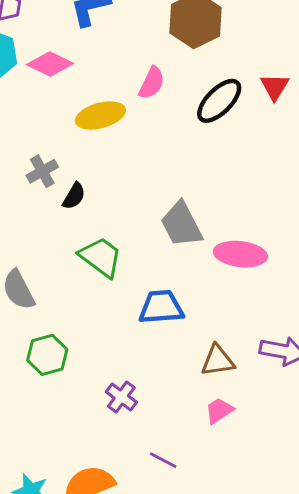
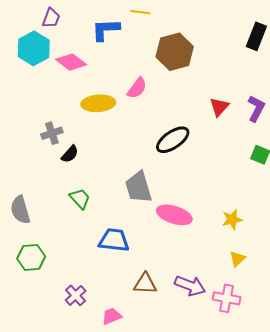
black ellipse: (219, 101) -> (173, 140), moved
green trapezoid: (101, 257) -> (80, 199), size x0.7
pink trapezoid: (219, 411) -> (112, 316), moved

